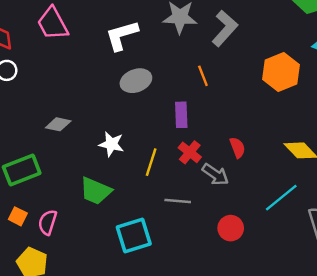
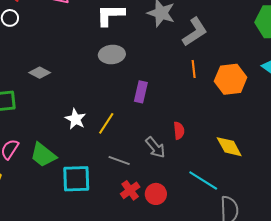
orange line: (203, 76) -> (194, 69), moved
white star: (111, 144) -> (76, 119), moved
red cross: (190, 152) -> (130, 190), moved
green trapezoid: (96, 191) -> (43, 155), moved
cyan line: (281, 198) -> (203, 180), turned 56

